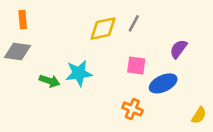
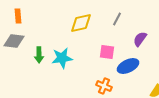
gray line: (134, 23) -> (117, 19), moved
green arrow: (49, 81) -> (39, 55), moved, turned 70

